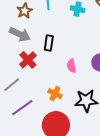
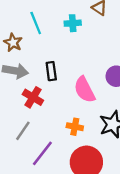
pink semicircle: (71, 66) -> (85, 90), size x1.6

